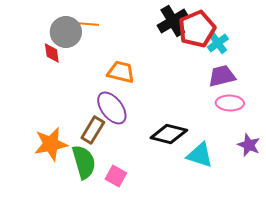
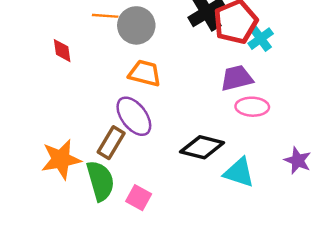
gray circle: (66, 32) -> (136, 25), moved
purple trapezoid: (222, 76) -> (237, 78), moved
pink ellipse: (230, 103) -> (252, 107), moved

